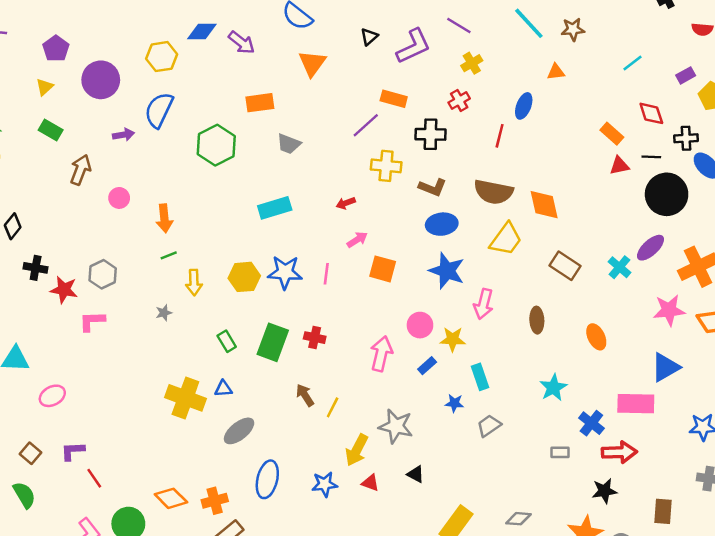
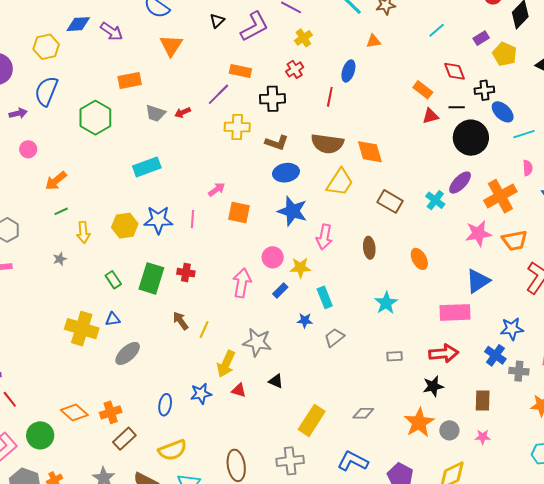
pink circle: (119, 198) -> (28, 149), moved
red arrow: (346, 203) -> (183, 112), moved
orange arrow: (164, 218) -> (56, 181), turned 60
blue cross: (591, 423) -> (495, 355), moved
blue ellipse: (267, 479) -> (165, 405), moved, size x0.7

